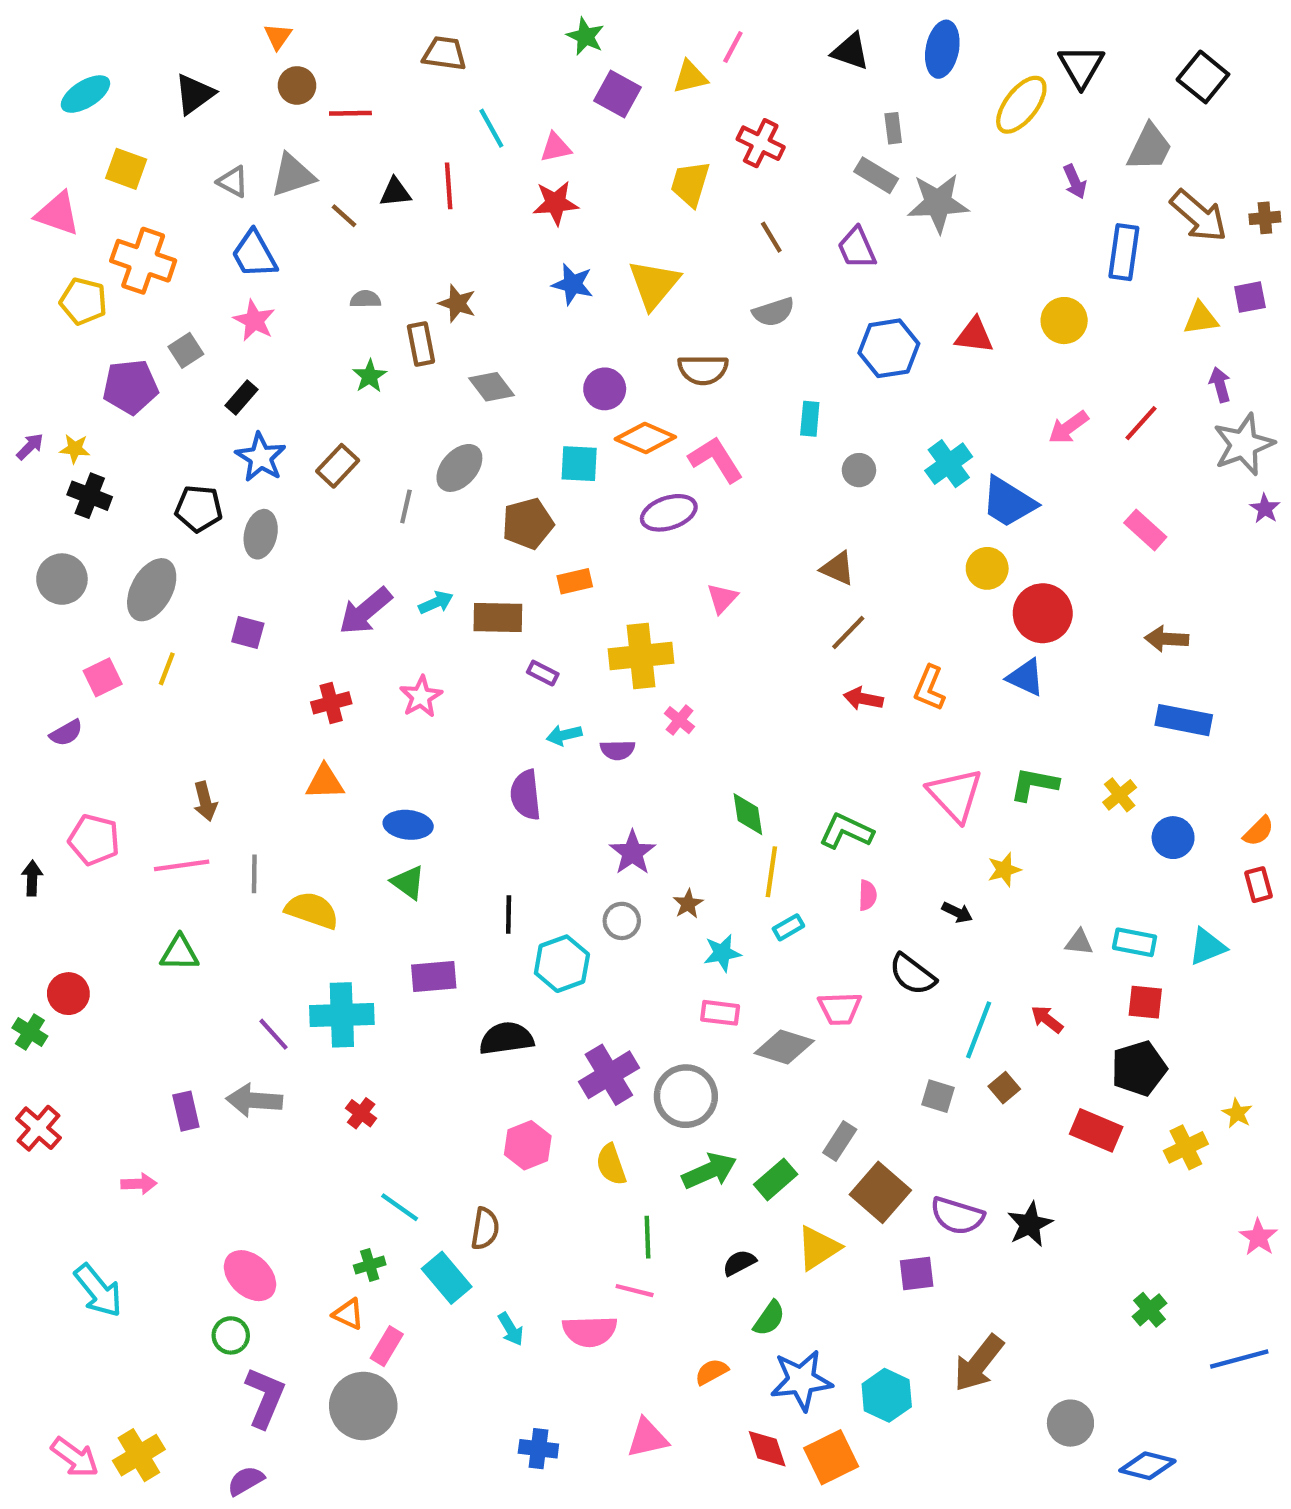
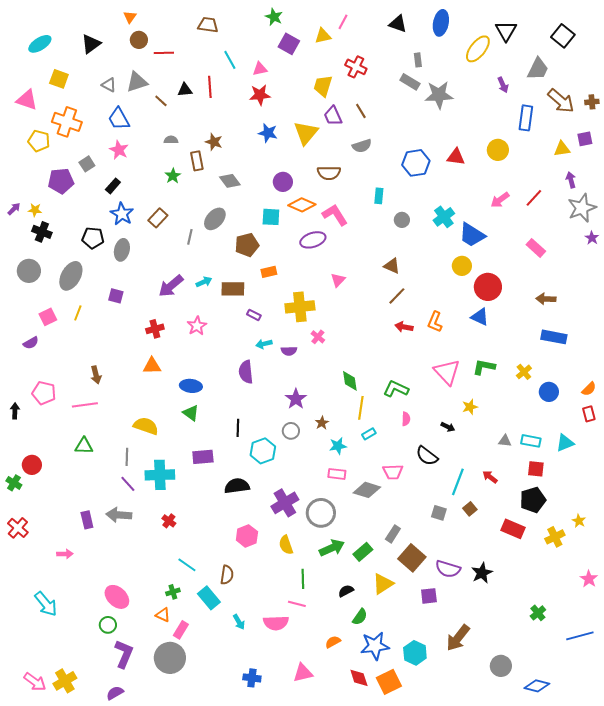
purple trapezoid: (857, 248) -> (333, 116), moved
gray line: (254, 874) -> (127, 457), moved

